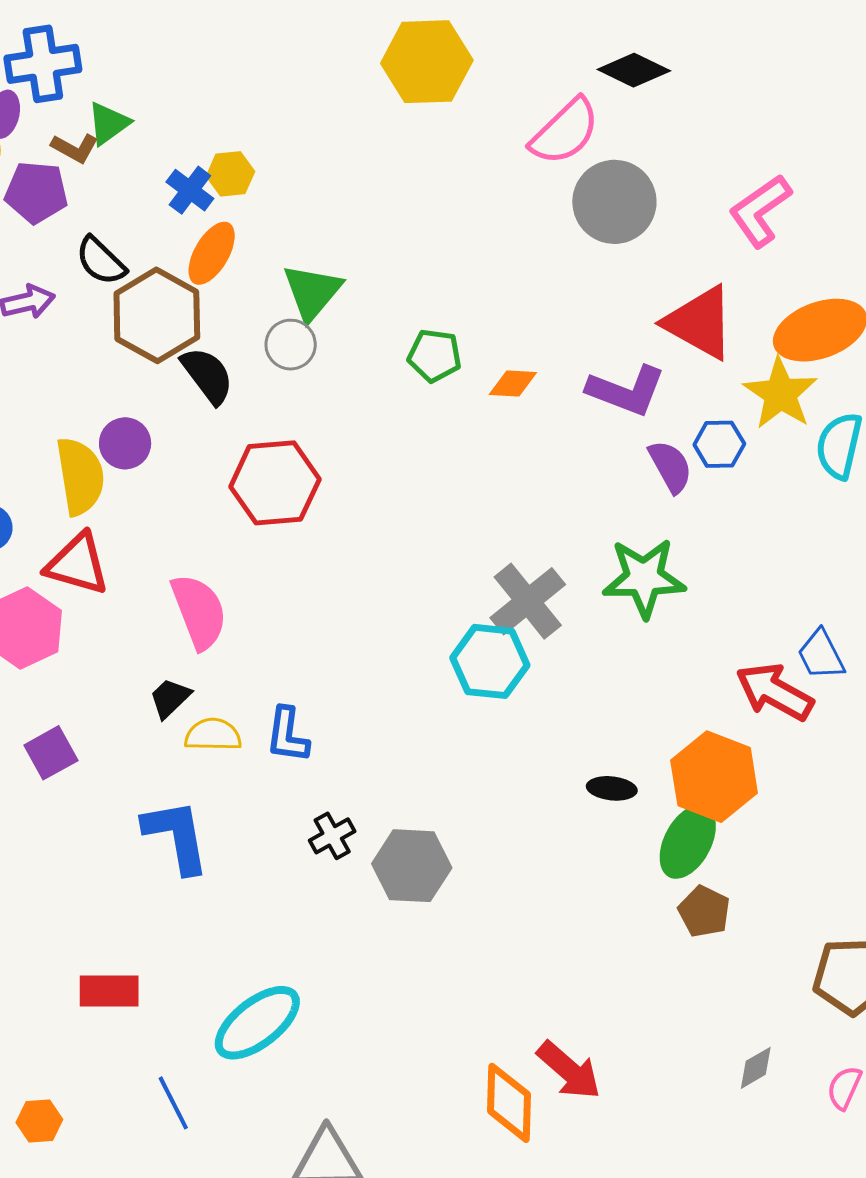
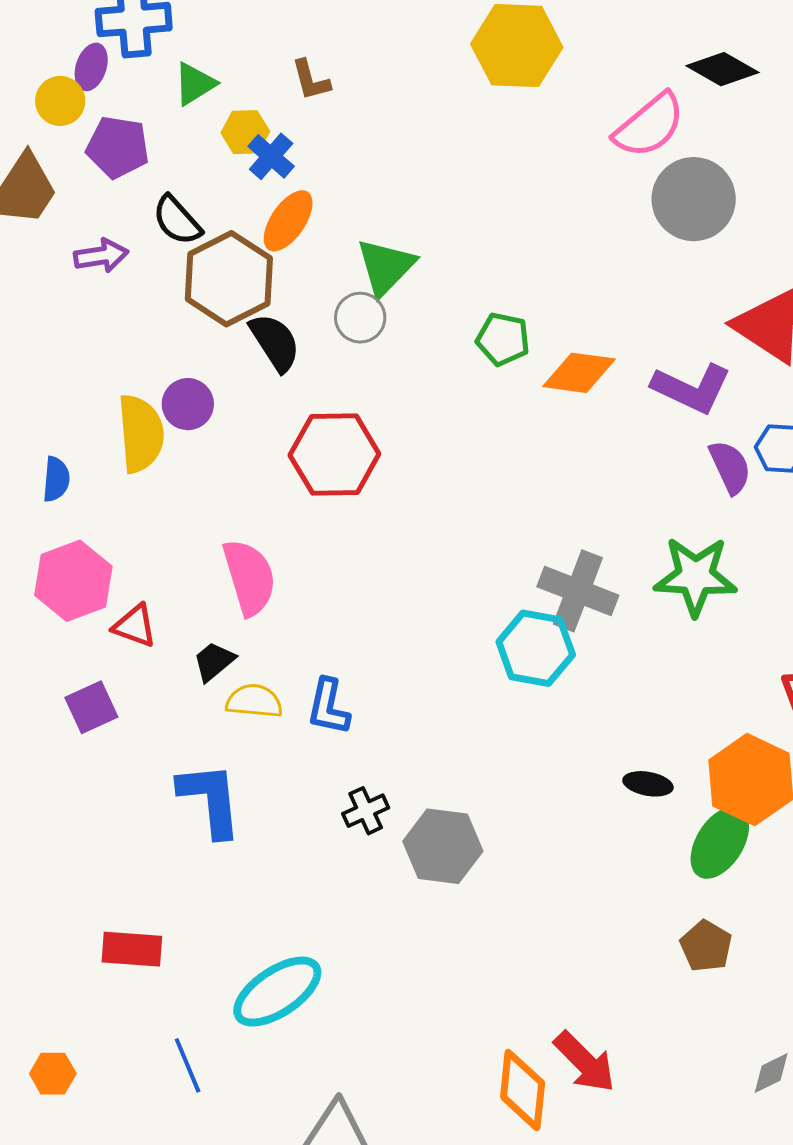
brown L-shape: (75, 148) -> (311, 80), moved, turned 42
yellow hexagon: (230, 174) -> (245, 132), moved
orange diamond: (513, 383) -> (579, 373), size x1.5
red triangle: (77, 564) -> (135, 626), moved, size x0.7
gray cross: (528, 601) -> (578, 591), turned -34
brown pentagon: (704, 911) -> (706, 946), moved

